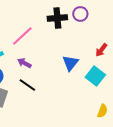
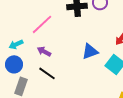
blue triangle: (70, 63) -> (90, 51), turned 30

